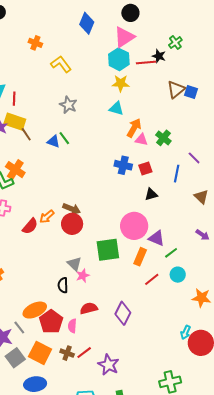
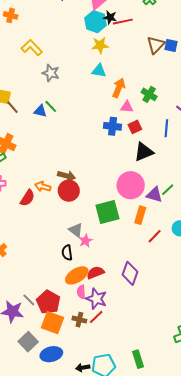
black star: (159, 56) -> (110, 17), moved
yellow L-shape: (61, 64) -> (32, 48), moved
pink triangle: (141, 140) -> (127, 107), moved
black triangle: (151, 194) -> (144, 152), size x1.5
orange arrow: (47, 217) -> (43, 187), turned 63
green line: (171, 253) -> (168, 190), moved
orange ellipse: (35, 310) -> (77, 275), moved
red pentagon: (51, 322) -> (48, 302), moved
gray square: (15, 358) -> (28, 342), moved
purple star: (108, 365) -> (96, 299), moved

